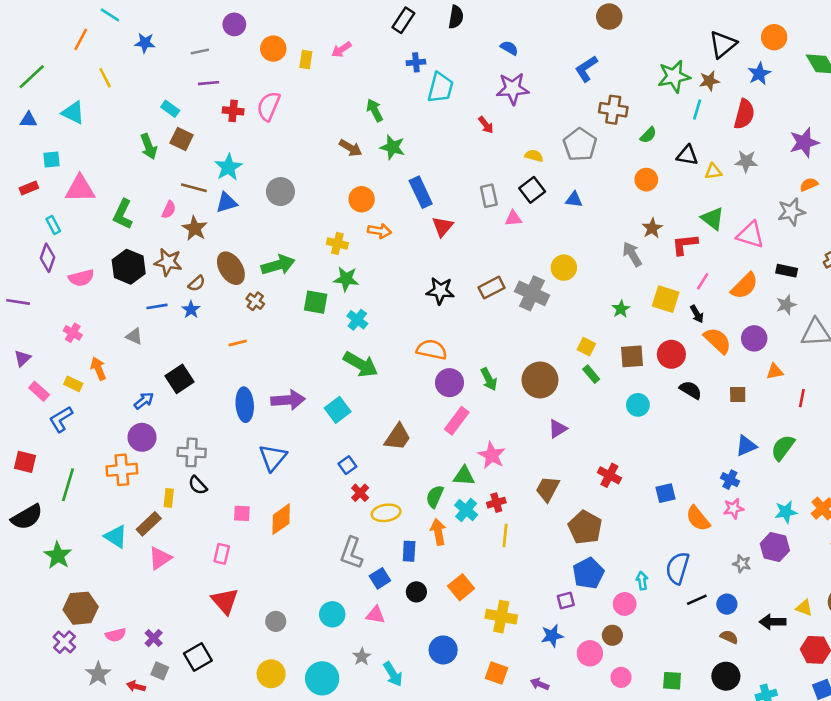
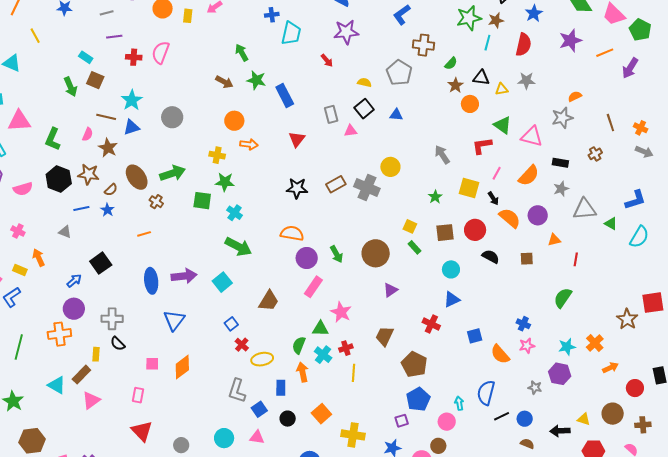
purple star: (804, 142) -> (570, 40), moved
orange circle: (646, 180) -> (470, 104), moved
blue rectangle: (421, 192) -> (285, 95), moved
brown star: (652, 228) -> (455, 85), moved
blue triangle: (746, 446) -> (452, 299), moved

